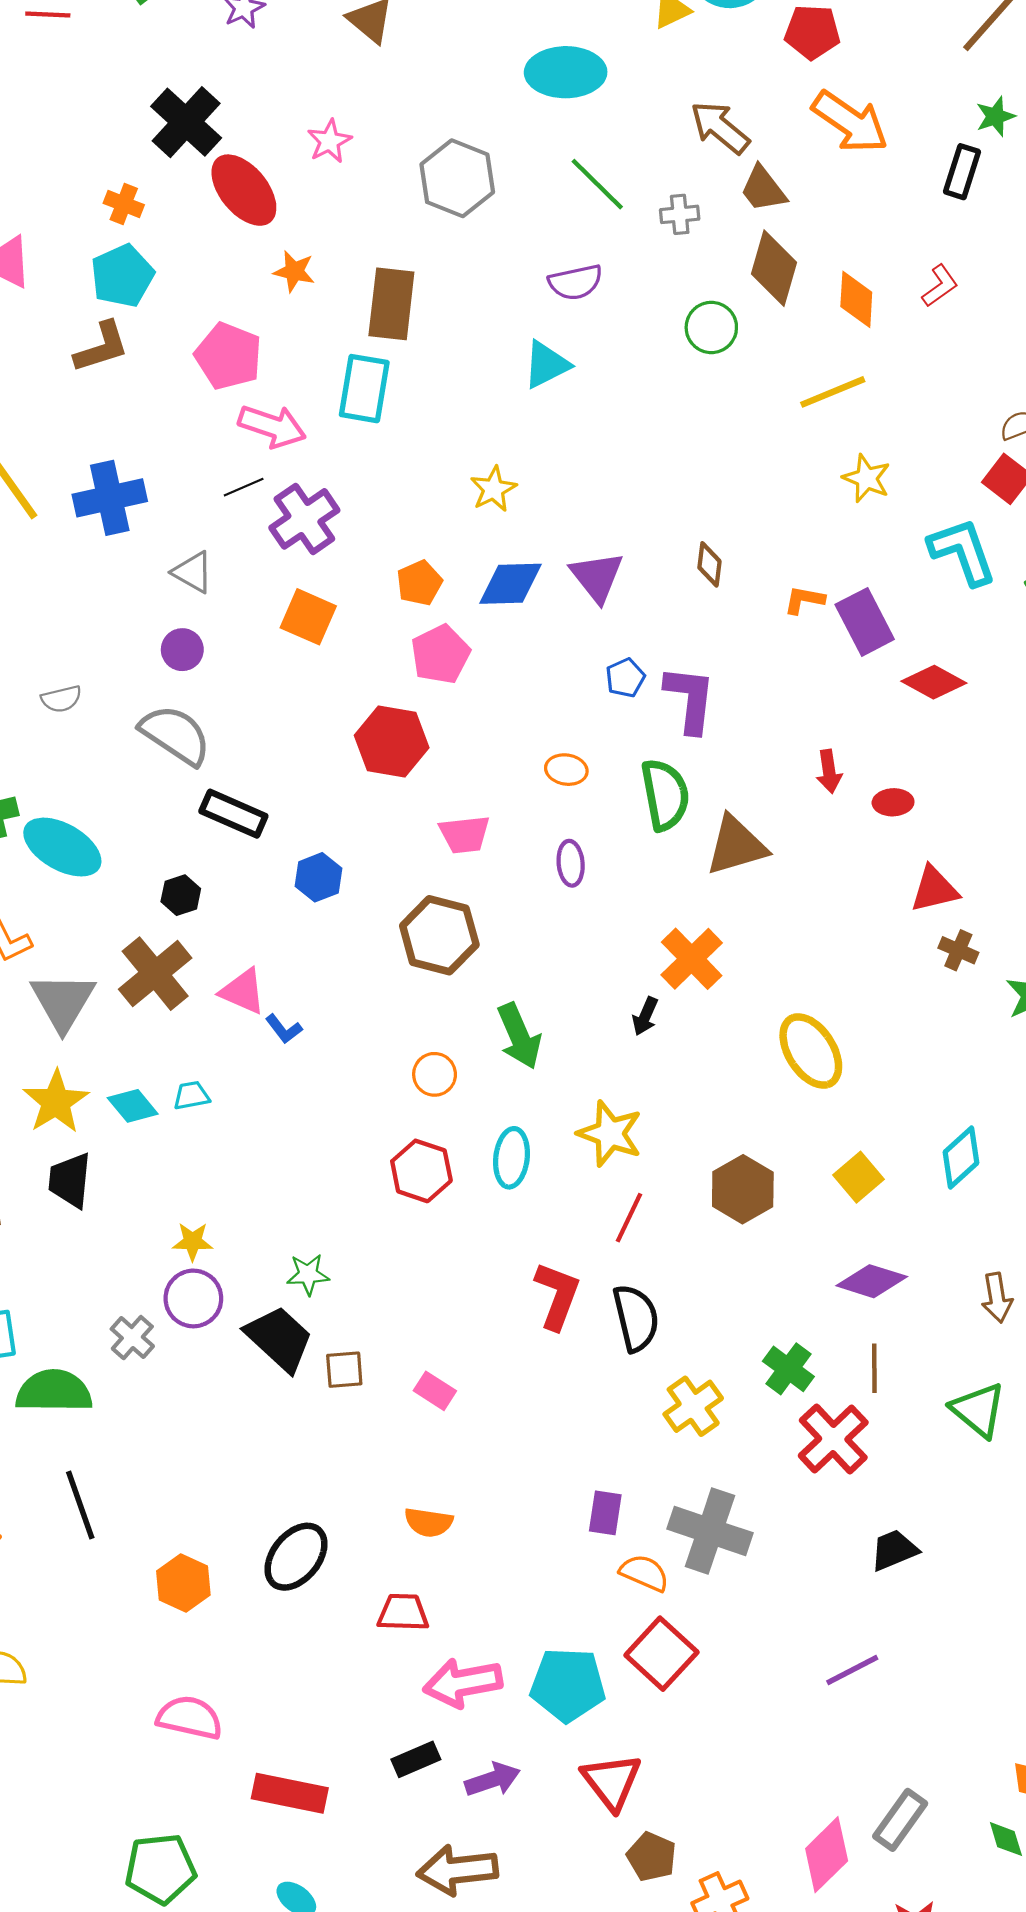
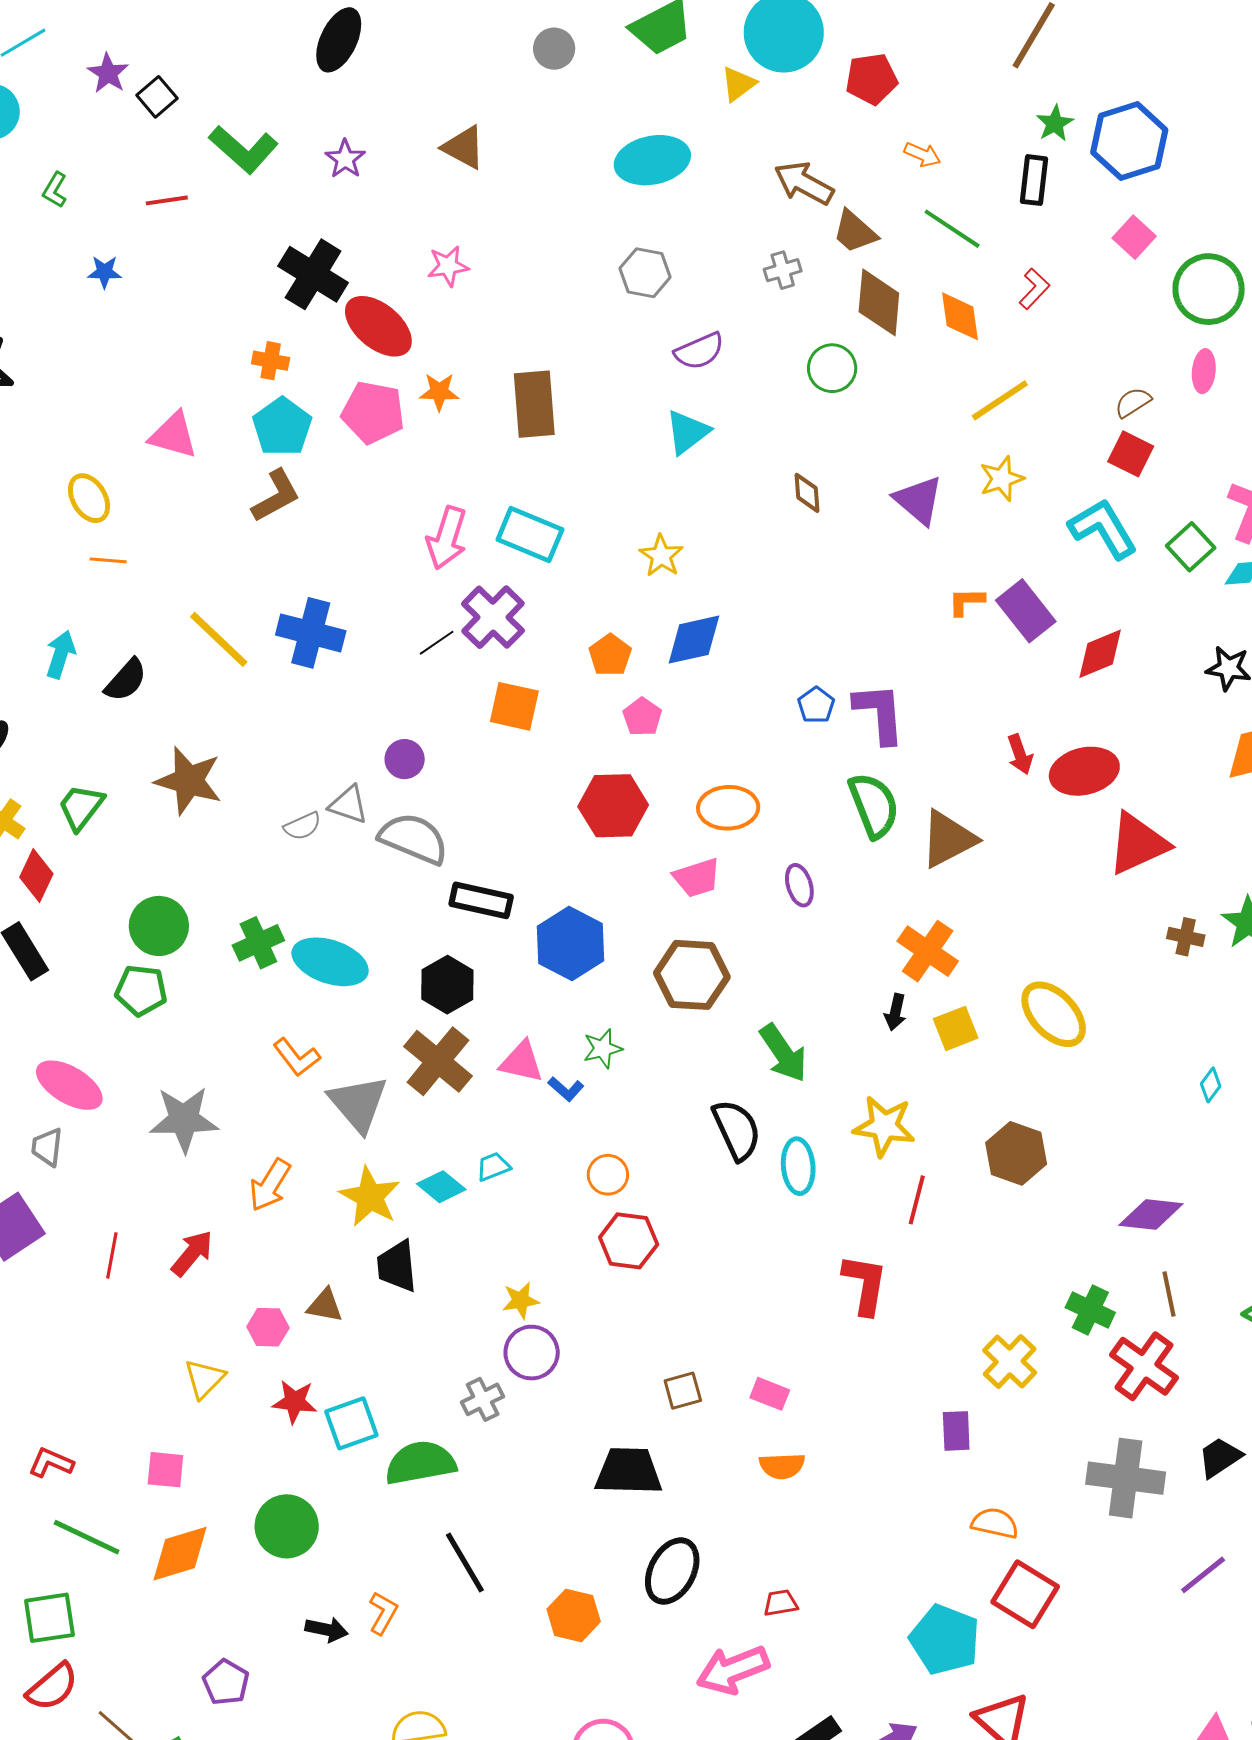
orange arrow: (850, 122) -> (922, 155), size x0.5
pink star: (329, 141) -> (448, 266), turned 30
gray hexagon: (457, 178) -> (645, 273), moved, size x0.7
green line: (597, 184) -> (952, 229), moved
pink pentagon: (228, 356) -> (373, 412), moved
cyan rectangle: (364, 389) -> (530, 534), moved, turned -66
yellow line: (833, 392) -> (1000, 400), moved
pink arrow: (272, 426) -> (447, 538), turned 100
yellow star: (867, 478) -> (1002, 479), turned -30
black line: (244, 487) -> (437, 643), moved
blue cross: (110, 498) -> (311, 633), turned 38
brown diamond: (709, 564) -> (807, 493), moved
gray triangle: (193, 572) -> (348, 805), moved
purple triangle: (597, 577) -> (919, 500), moved
pink pentagon: (440, 654) -> (642, 717), size x0.7
red diamond: (934, 682) -> (1100, 654), turned -40
orange ellipse: (566, 770) -> (728, 808), moved, size x1.5
red ellipse: (893, 802) -> (1084, 771), size x1.8
blue hexagon: (318, 877) -> (571, 943), size x1.6
red triangle: (934, 889) -> (1138, 844), size x1.4
black hexagon: (181, 895) -> (447, 985), size x1.5
brown cross: (958, 950) -> (1186, 937), moved
orange circle: (435, 1074) -> (608, 1175), moved
cyan diamond: (961, 1157) -> (1211, 1085), size x0.6
red hexagon: (421, 1171) -> (629, 1241), moved
yellow square: (859, 1177) -> (956, 1028), moved, turned 30
green star: (308, 1274) -> (603, 1049), moved
black semicircle: (636, 1318) -> (737, 1130), moved
gray cross: (132, 1338) -> (483, 1399), turned 33
black trapezoid: (279, 1339) -> (629, 1471), moved, turned -30
purple rectangle: (605, 1513) -> (956, 1431), moved
orange semicircle: (429, 1522) -> (782, 1466), moved
gray cross: (710, 1531) -> (1126, 1478), moved
red trapezoid: (403, 1612) -> (781, 1603), size x0.7
pink arrow: (463, 1683) -> (733, 1670), moved
cyan pentagon: (568, 1685) -> (945, 1640), turned 30

